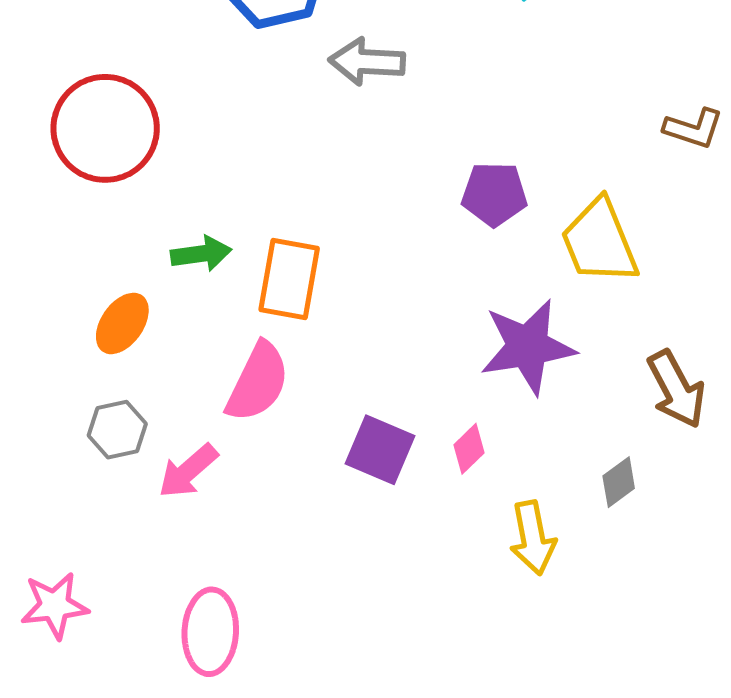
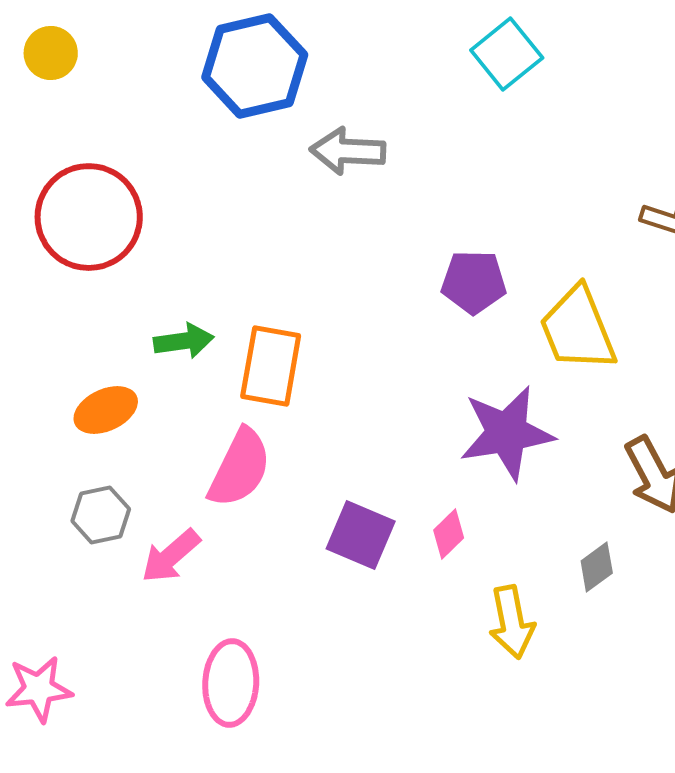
orange ellipse: (122, 323) -> (106, 410), turned 30
pink ellipse: (210, 632) -> (231, 683), moved

